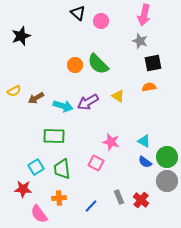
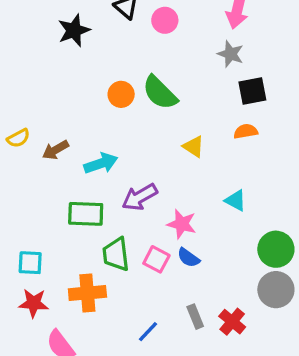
black star: (21, 36) -> (74, 30), moved
purple arrow: (88, 102) -> (140, 197), moved
cyan arrow: (63, 106) -> (101, 163), turned -36
cyan triangle: (144, 141) -> (236, 200), moved
blue semicircle: (145, 162) -> (188, 258), moved
cyan square: (36, 167) -> (30, 263), moved, turned 35
green trapezoid: (62, 169) -> (116, 254), moved
orange cross: (59, 198) -> (87, 293), moved, size x1.5

